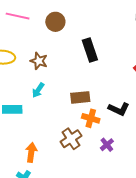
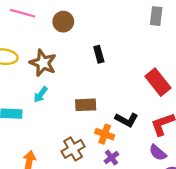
black rectangle: (90, 50) -> (99, 54), size x0.7
brown star: (39, 61) -> (43, 63), size x1.4
orange cross: (91, 118) -> (105, 134), moved

